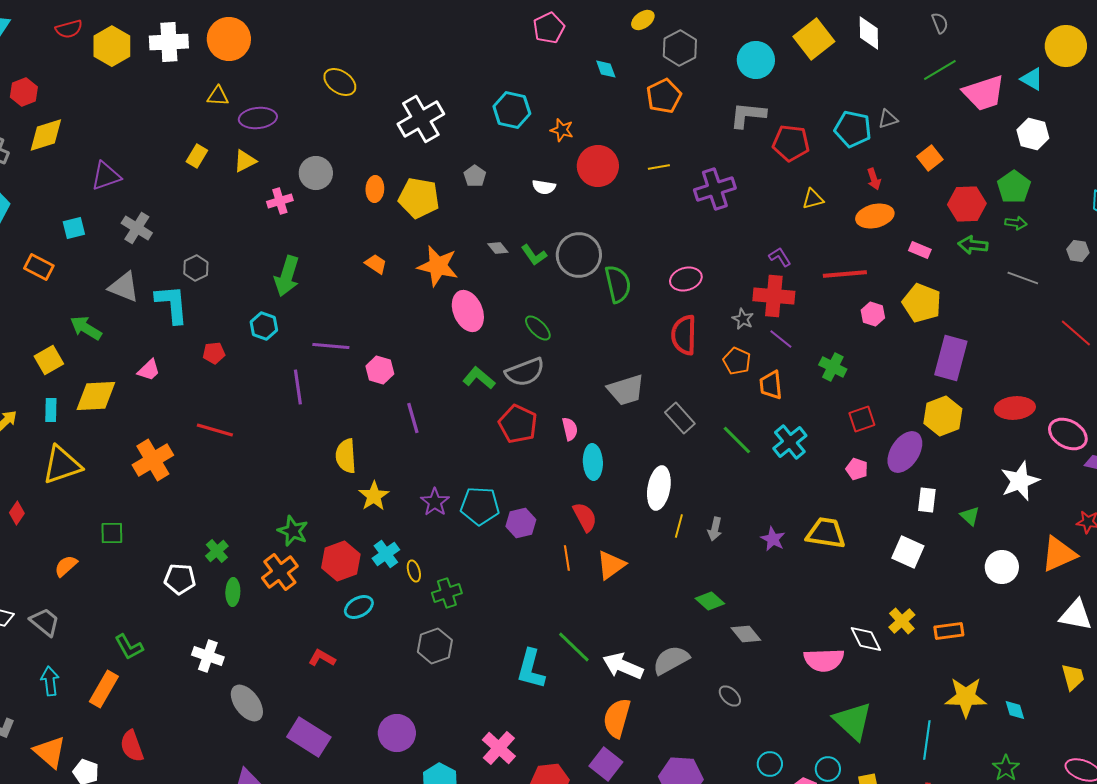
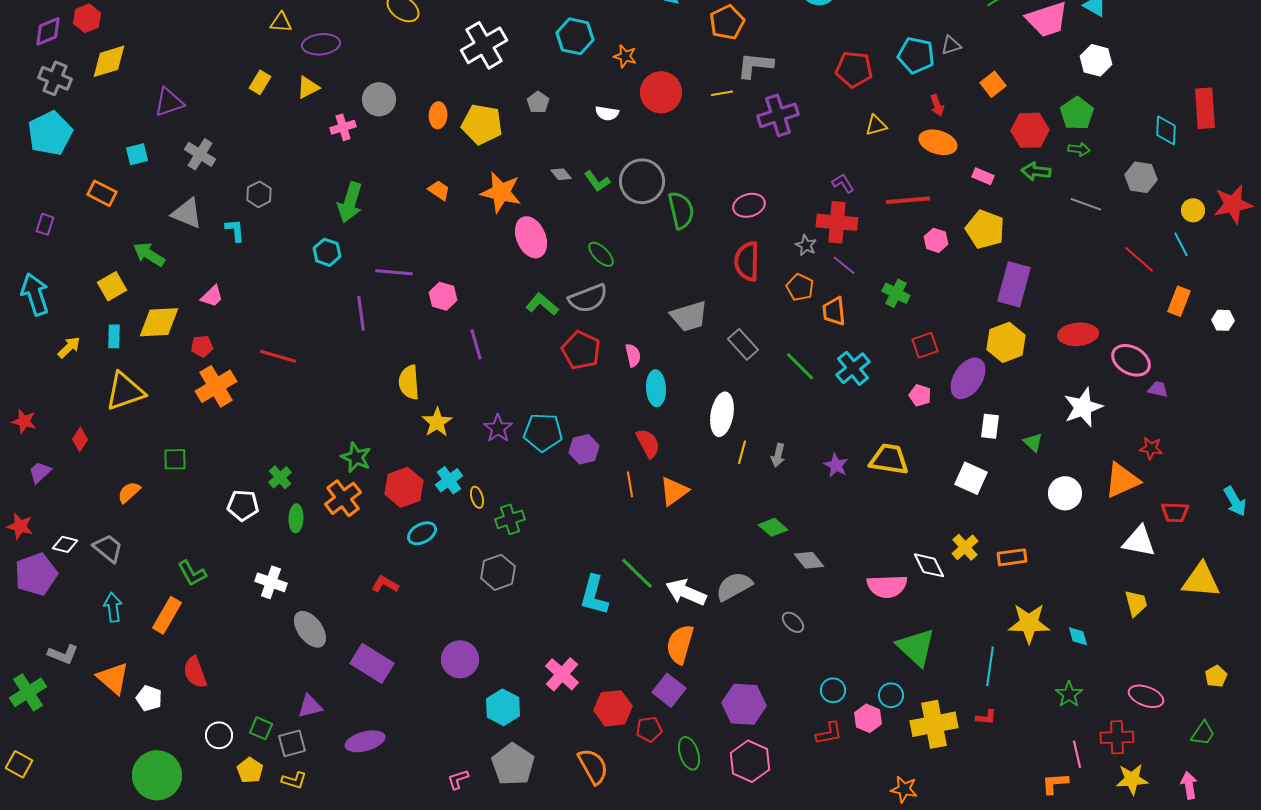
gray L-shape: (748, 115) -> (755, 65), moved
orange ellipse: (875, 216) -> (938, 142), turned 30
gray hexagon: (1078, 251) -> (1141, 177), size x1.4
cyan L-shape: (172, 304) -> (235, 230), size x0.6
red pentagon: (214, 353) -> (202, 346), moved

